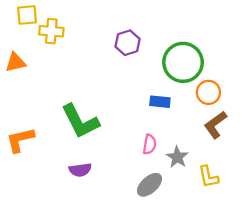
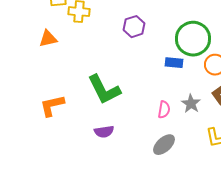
purple hexagon: (128, 43) -> (134, 27), moved
blue rectangle: (160, 102) -> (174, 63), moved
gray star: (177, 157) -> (191, 104), moved

